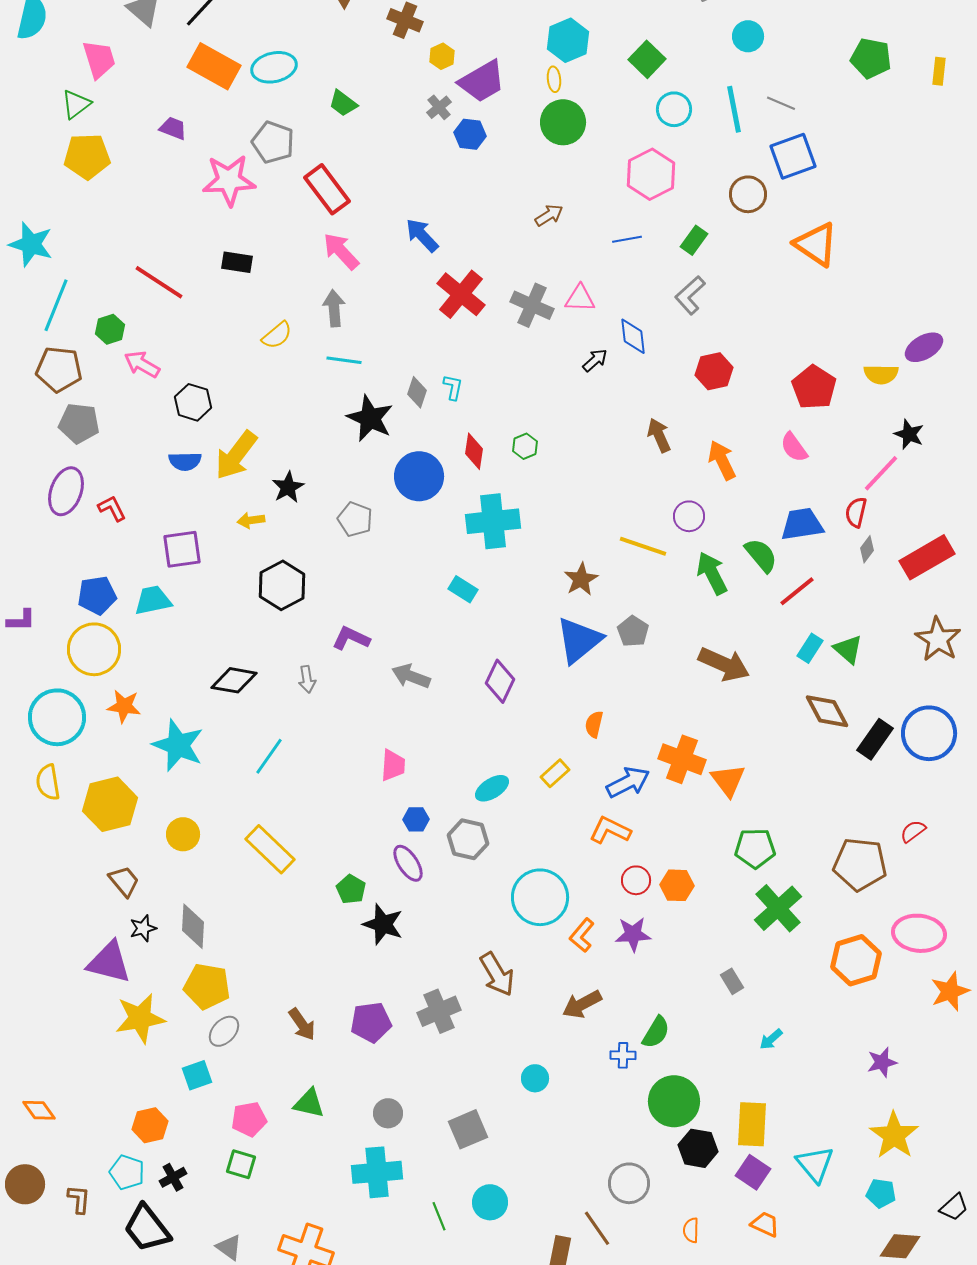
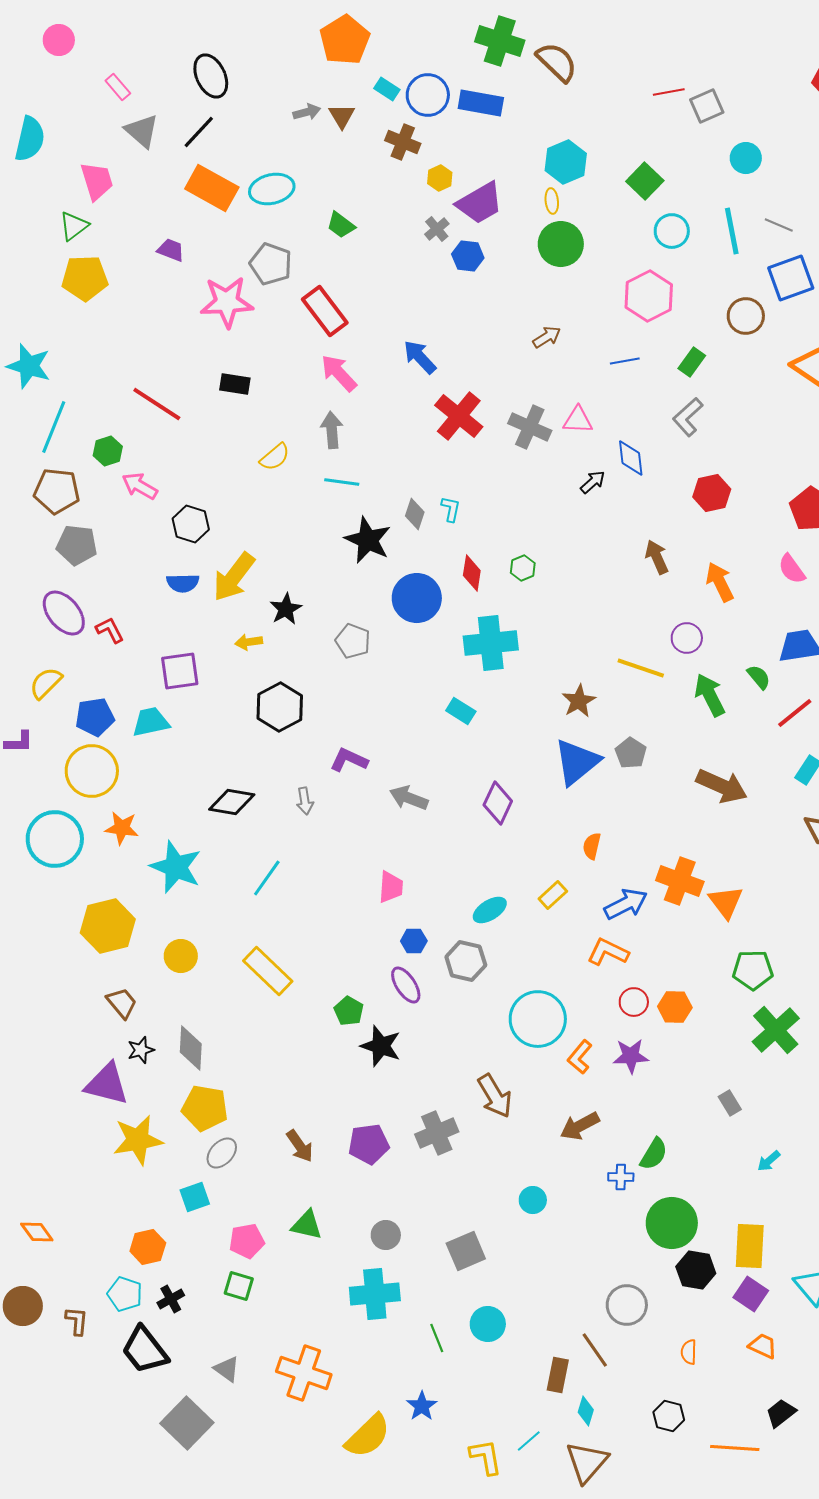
purple ellipse: (66, 491) -> (64, 613), turned -60
green semicircle: (761, 555) -> (759, 677), size x0.7
yellow semicircle: (48, 782) -> (46, 683), moved, turned 54

